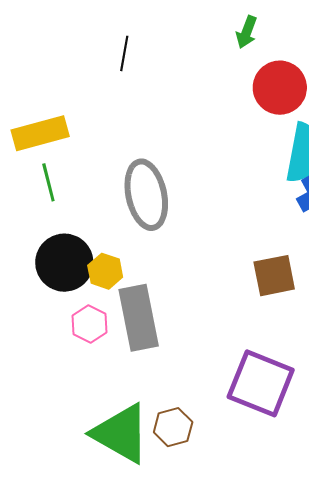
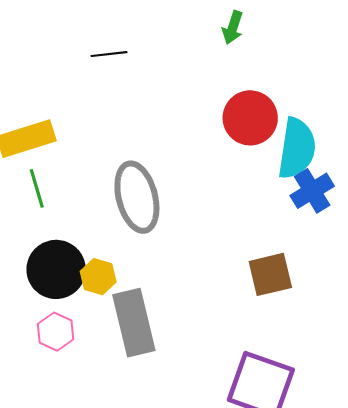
black line: (124, 53) -> (109, 54), turned 76
red circle: (280, 88) -> (250, 118), moved
pink hexagon: (89, 324) -> (56, 332), moved

